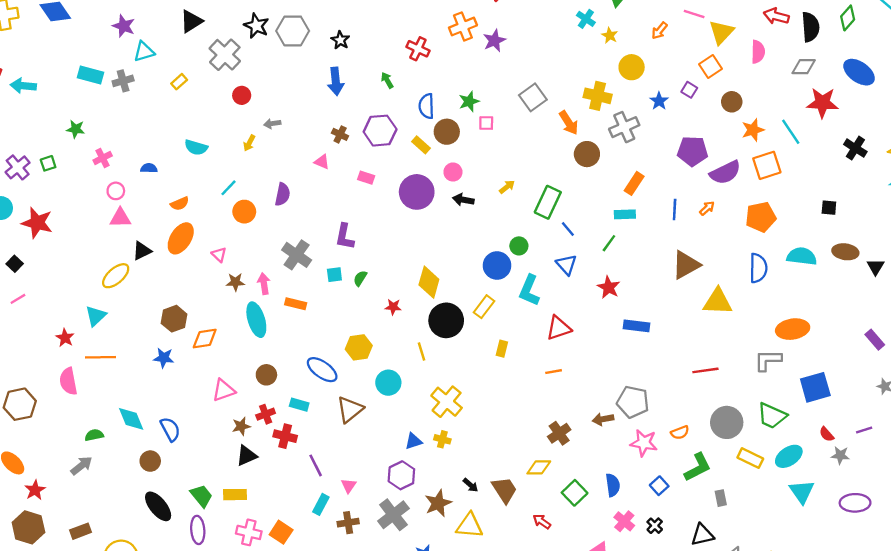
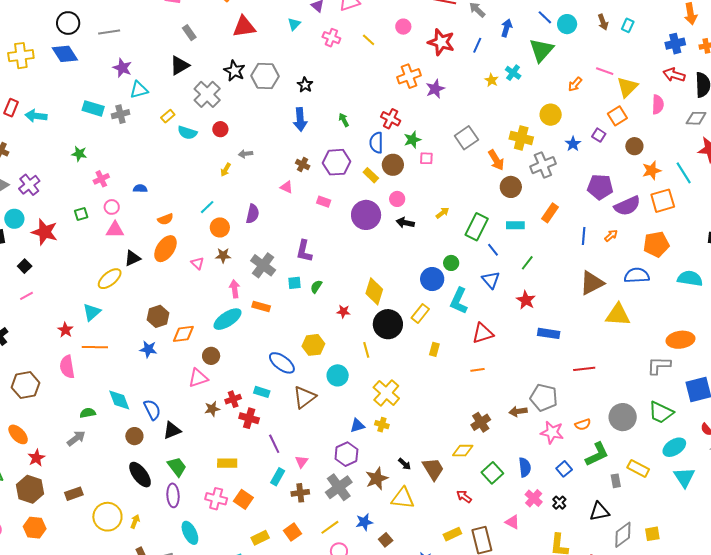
yellow star: (610, 35) -> (492, 80), moved
red cross: (418, 49) -> (391, 119), moved
cyan semicircle: (196, 147) -> (187, 133), moved
green square: (48, 163) -> (81, 214), moved
cyan rectangle: (625, 214) -> (515, 225), moved
blue semicircle: (758, 268) -> (637, 275), moved, turned -95
brown star: (235, 282) -> (223, 255), moved
cyan ellipse: (256, 320) -> (227, 319), turned 72
red line: (705, 370) -> (584, 369), moved
brown circle: (266, 375) -> (211, 356), moved
black triangle: (247, 456) -> (172, 430), moved
yellow rectangle: (750, 458) -> (638, 468), moved
yellow rectangle: (235, 495) -> (227, 463), moved

